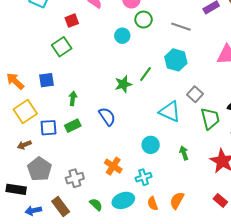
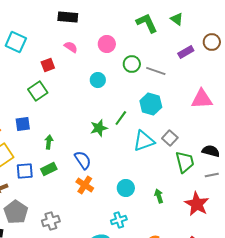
green circle: (144, 20) -> (132, 64), moved
cyan triangle: (170, 112) -> (144, 141), moved, turned -45
orange cross: (113, 166) -> (85, 185), moved

